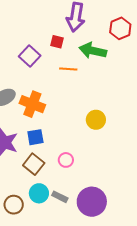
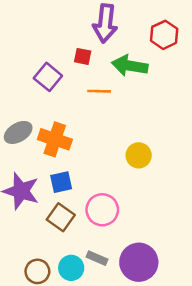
pink circle: (66, 160) -> (102, 210), size x1.6
cyan circle: (39, 193) -> (71, 268), moved

